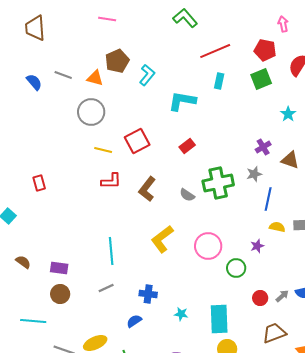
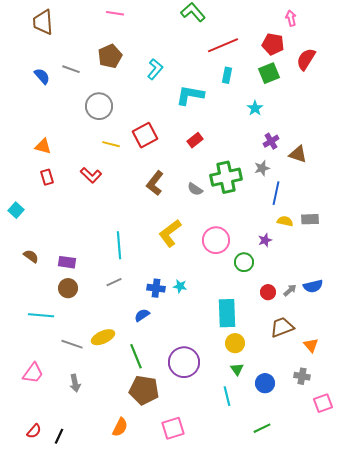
brown pentagon: (117, 61) -> (110, 56), moved
orange triangle: (95, 78) -> (43, 146), moved
cyan star: (288, 114) -> (255, 108), moved
red L-shape: (111, 181) -> (91, 175), moved, turned 45
cyan star: (181, 314) -> (180, 286), moved

